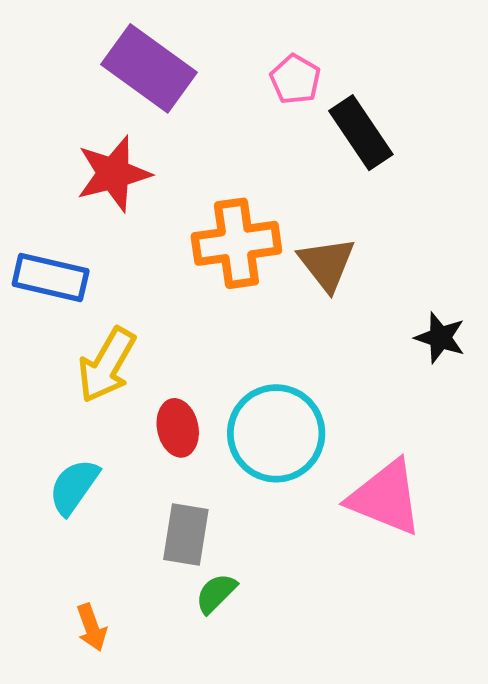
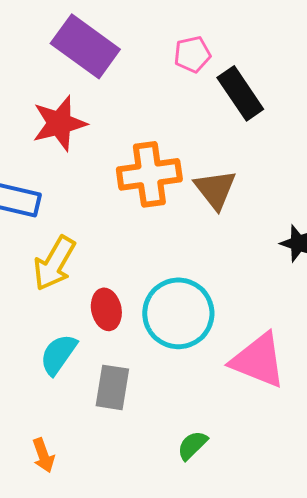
pink pentagon: (295, 79) -> (192, 54), turned 30
cyan semicircle: (74, 487) -> (58, 354), moved
green semicircle: (216, 593) -> (192, 445), moved

